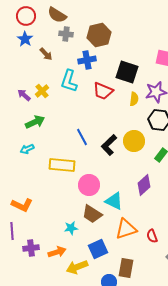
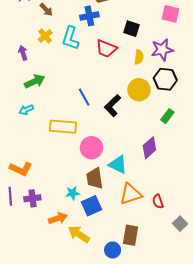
black square: (127, 72) -> (132, 29), size x0.7
yellow cross: (42, 91) -> (45, 36), moved
purple arrow: (24, 95) -> (23, 53), turned 32
yellow circle: (134, 141) -> (139, 90), moved
brown trapezoid: (92, 214) -> (95, 178), turned 50
purple cross: (31, 248) -> (32, 198), moved
blue square: (98, 249) -> (91, 206), moved
yellow arrow: (77, 267) -> (79, 234), turned 55

